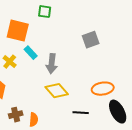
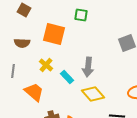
cyan rectangle: (31, 53) -> (67, 77), moved

